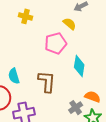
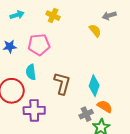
pink pentagon: (56, 43) -> (39, 45), moved
cyan diamond: (79, 66) -> (94, 86), moved

